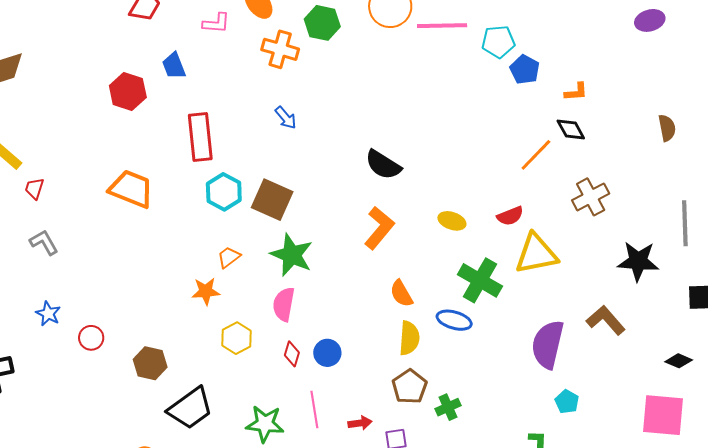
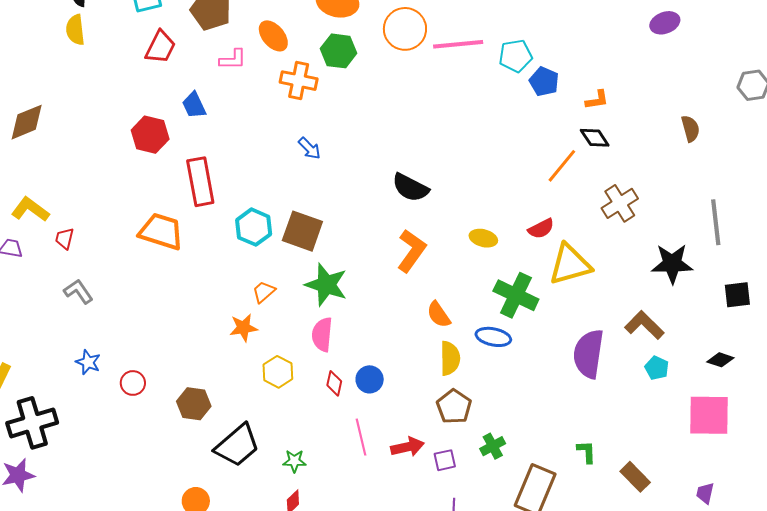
red rectangle: (200, 137) -> (200, 182), moved
cyan pentagon: (567, 402) -> (657, 368), moved
green cross: (448, 407) -> (493, 446), moved
red arrow: (360, 423) -> (407, 447), size x1.4
green star: (265, 424) -> (294, 461), moved, size x0.6

